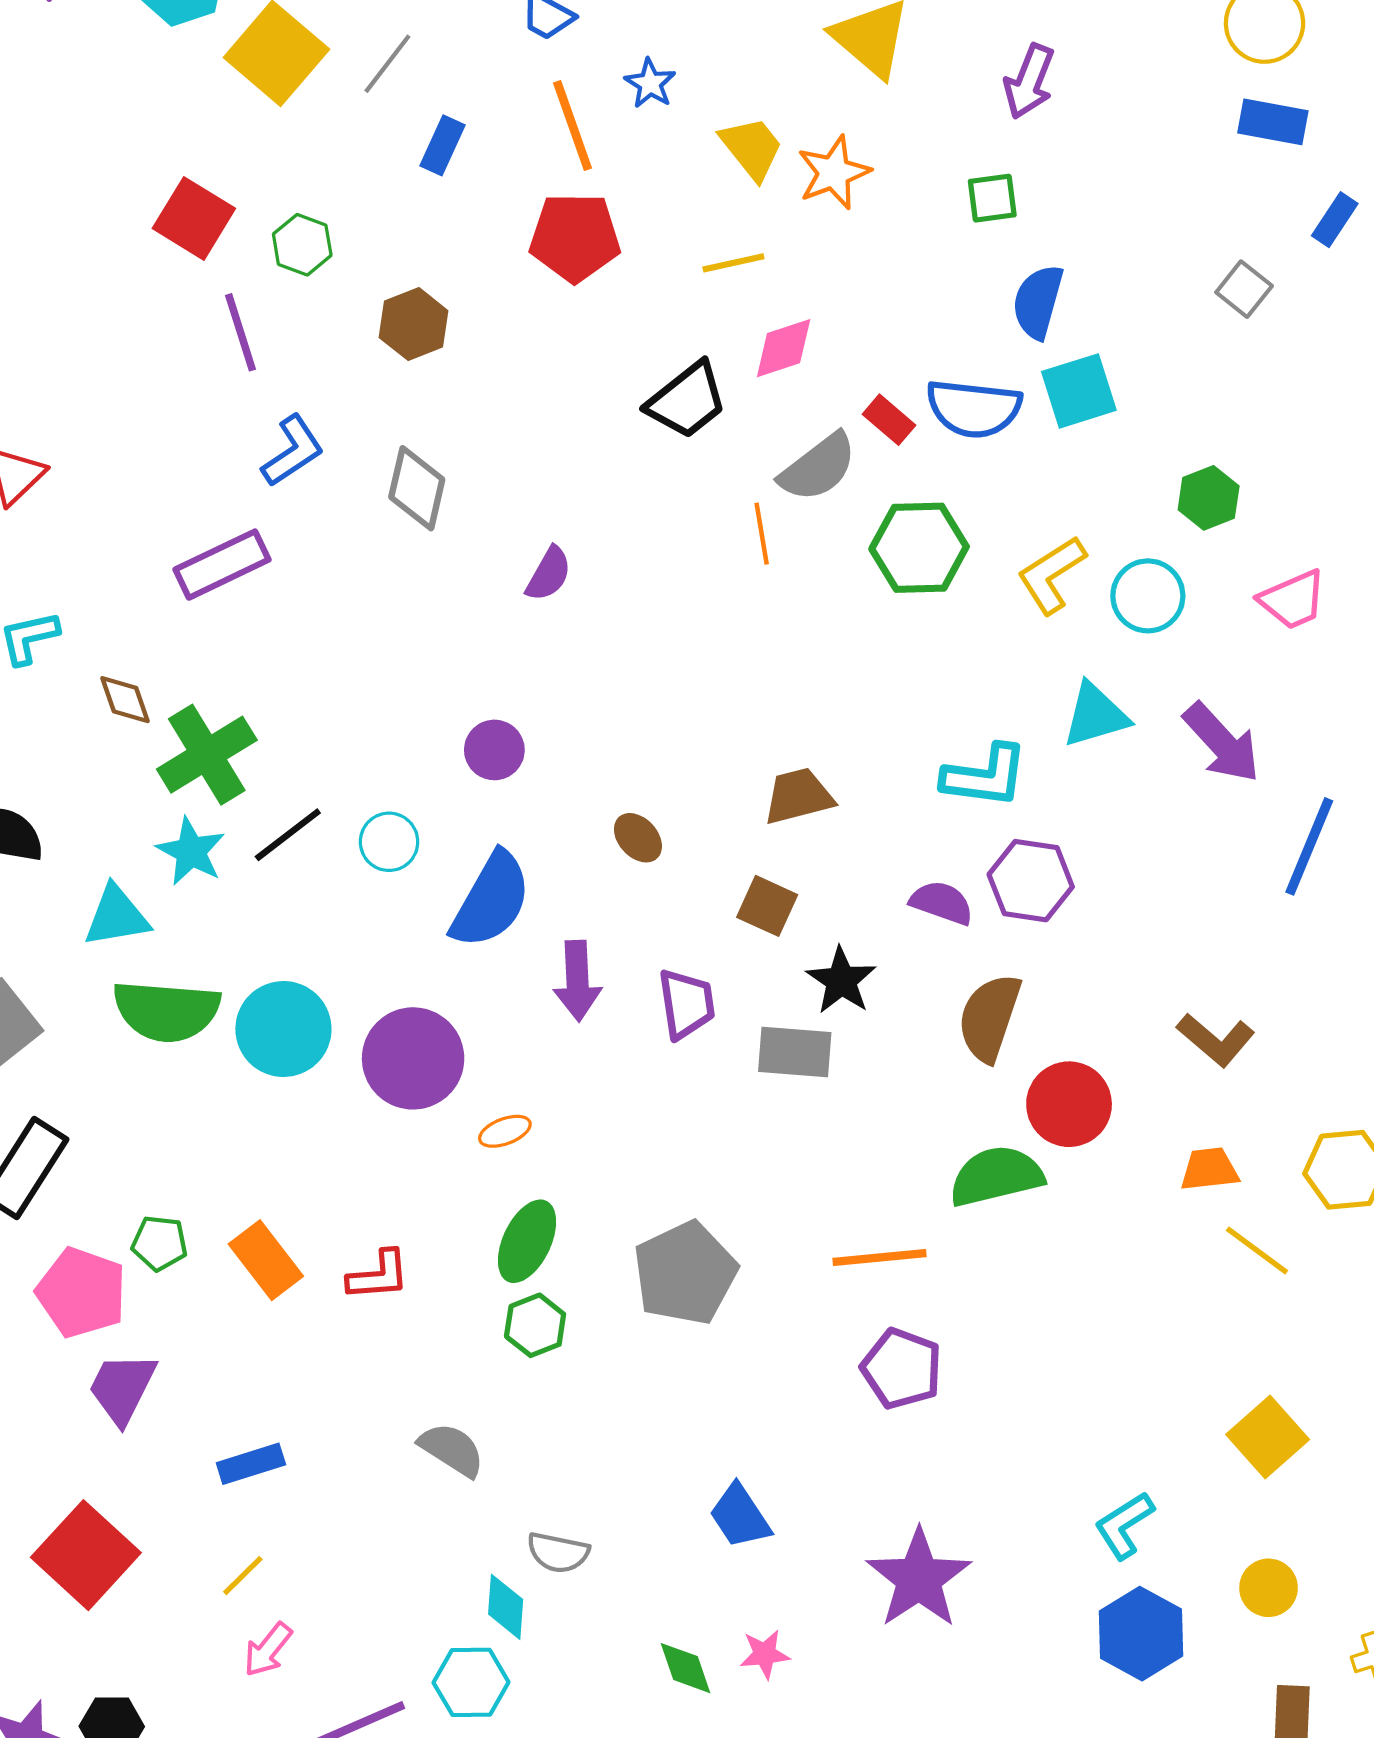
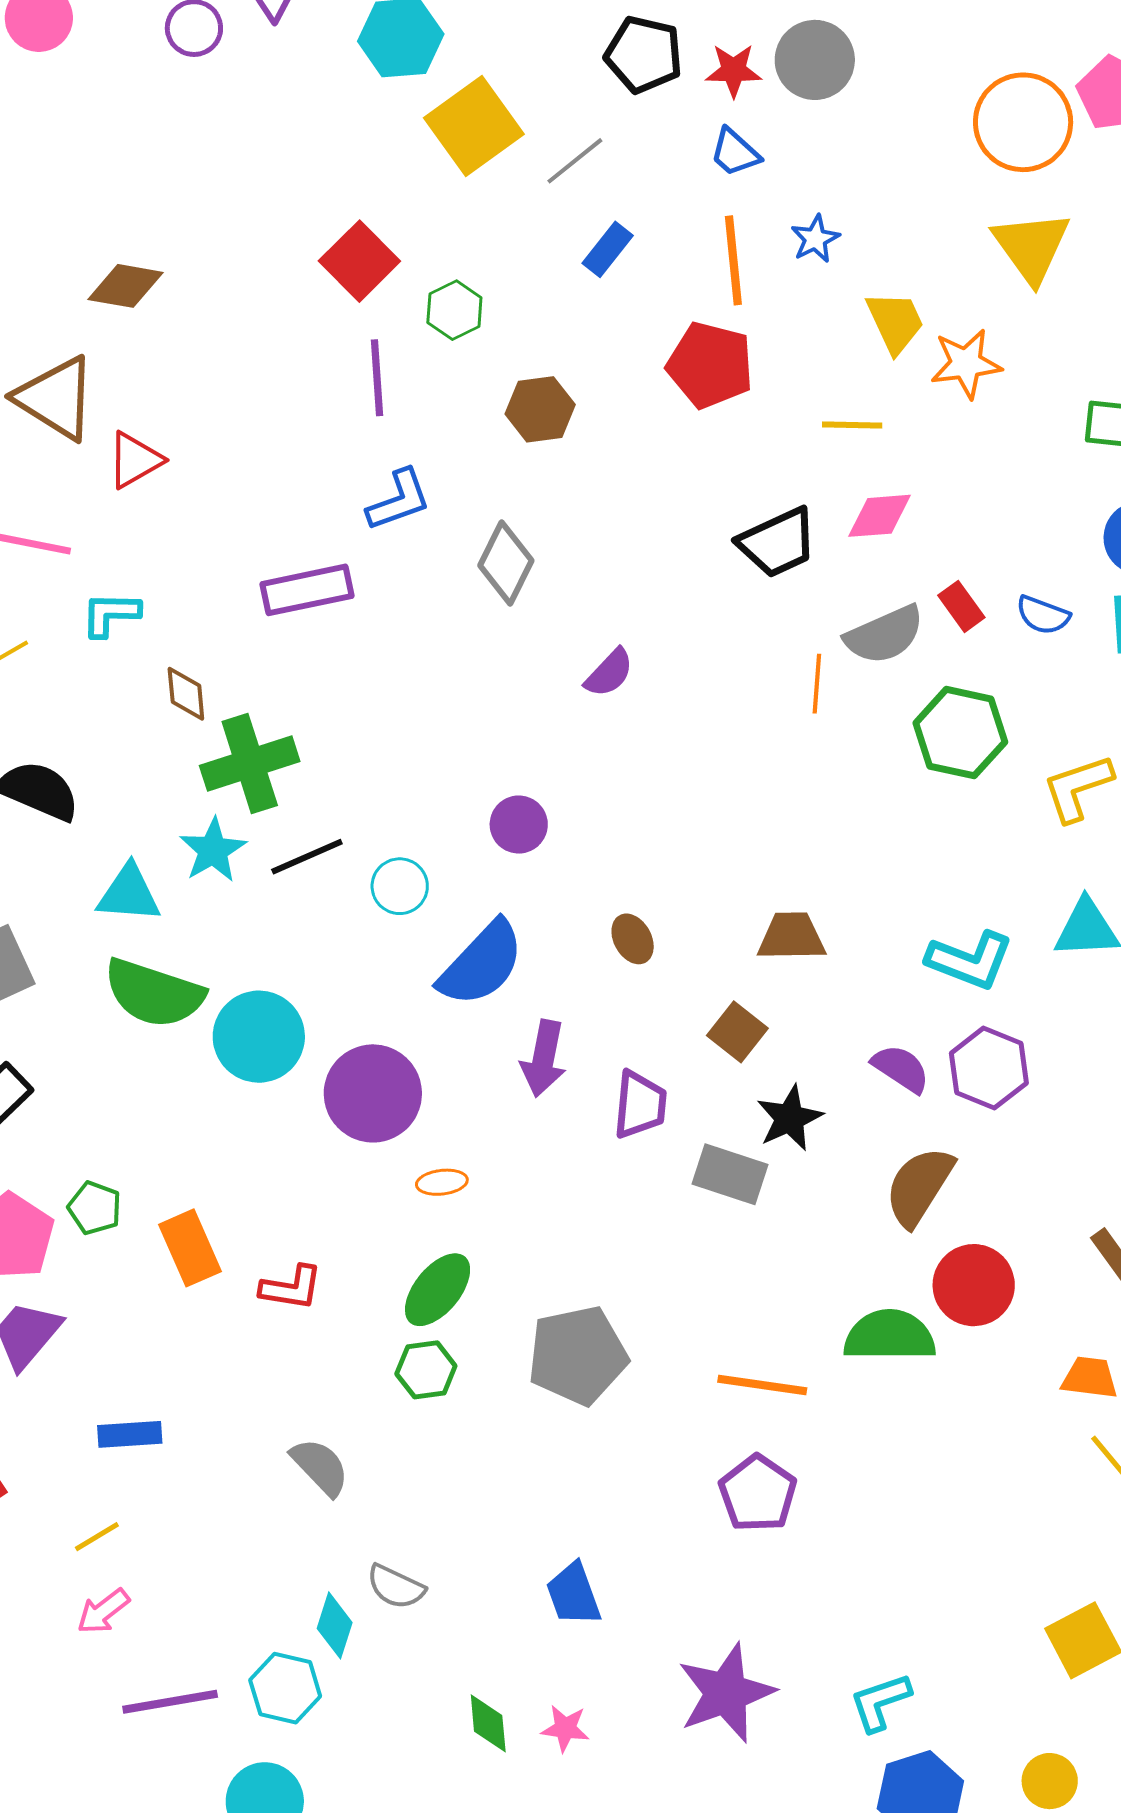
blue semicircle: (974, 408) -> (1043, 615), size x0.6
cyan L-shape: (1124, 1525) -> (880, 1702), moved

